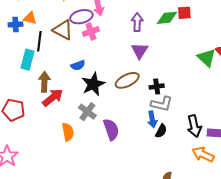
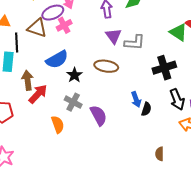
blue semicircle: (78, 65) -> (57, 59), size x1.6
brown ellipse: (127, 80) -> (106, 66), turned 45
black star: (93, 84) -> (74, 75), size x0.7
black cross: (157, 86) -> (164, 68), moved, size x1.6
gray L-shape: (162, 104) -> (135, 42), moved

